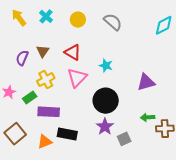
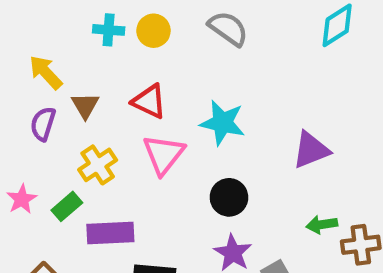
cyan cross: (46, 16) -> (109, 30), moved, turned -32
yellow arrow: (19, 18) -> (46, 72), moved
cyan star: (106, 65) -> (222, 123), size x1.5
black circle: (106, 101) -> (229, 197), size x0.7

